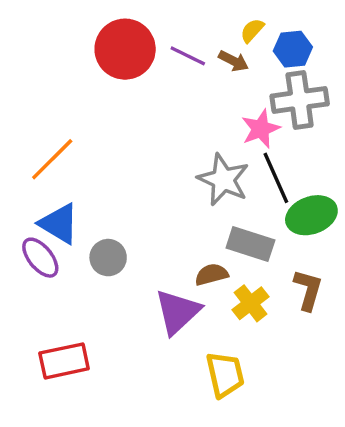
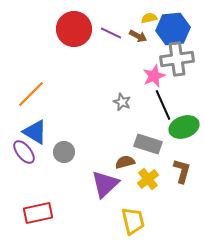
yellow semicircle: (252, 30) -> (149, 18), turned 35
blue hexagon: (293, 49) -> (173, 29), size x1.5
gray star: (223, 180) -> (122, 102), moved, size x0.6

